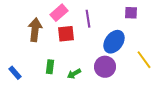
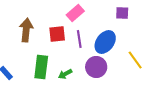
pink rectangle: (59, 13) -> (75, 13), moved
purple line: (88, 19) -> (79, 39), moved
green rectangle: (50, 67) -> (41, 67), size x1.6

